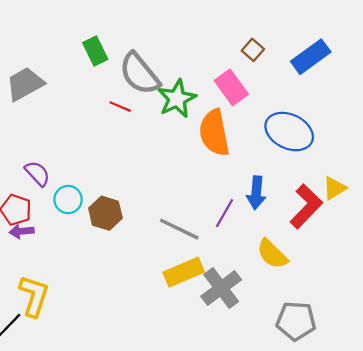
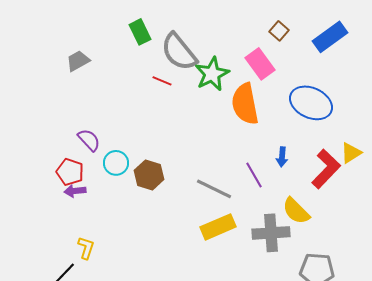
gray trapezoid: (25, 84) -> (78, 61), size x0.7
blue arrow: (256, 193) -> (282, 157), size x0.7
purple line: (225, 213) -> (254, 175), turned -60
gray cross: (221, 288) -> (271, 233), moved, turned 33
yellow L-shape: (34, 296) -> (86, 248), size x0.6

